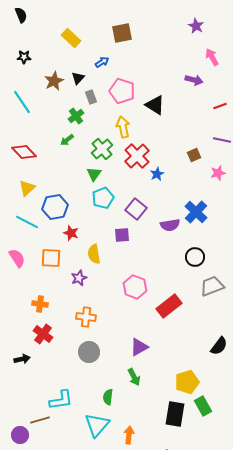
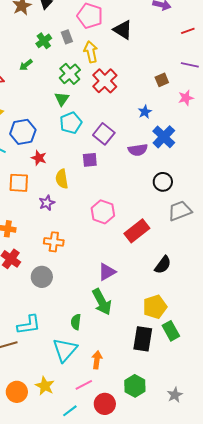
gray rectangle: (91, 97) -> (67, 37), moved
green arrow: (67, 140) -> (26, 65), moved
blue star: (157, 174) -> (145, 112), moved
black semicircle: (219, 346) -> (163, 265), moved
gray circle: (89, 352) -> (42, 277), moved
green arrow: (134, 377) -> (102, 302), size x1.5

